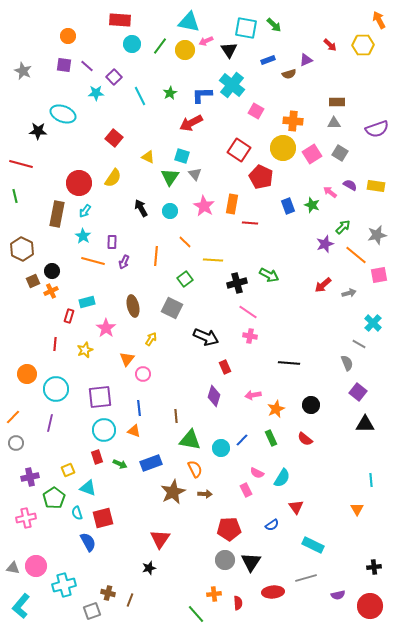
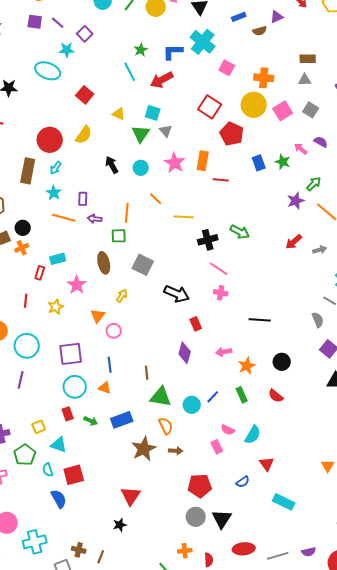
cyan line: (140, 96) -> (130, 72), moved
cyan ellipse: (63, 114) -> (48, 71), moved
purple arrow: (124, 262) -> (95, 219), turned 72
green square: (185, 279) -> (119, 236), moved, turned 35
gray line: (306, 578) -> (278, 556), moved

